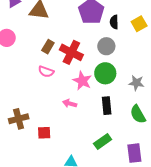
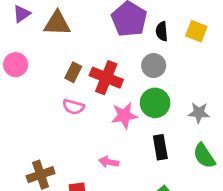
yellow square: (139, 24) -> (196, 31), turned -35
pink star: (82, 81) -> (124, 116), turned -30
pink arrow: (70, 103) -> (109, 162), moved

